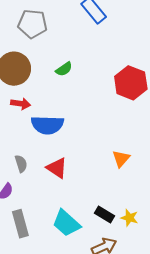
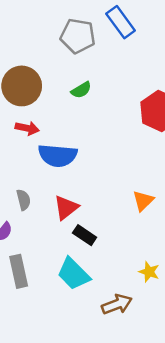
gray pentagon: (32, 24) -> (78, 36), moved
red triangle: (57, 168) -> (66, 207), turned 45
black rectangle: (104, 215) -> (85, 235), moved

